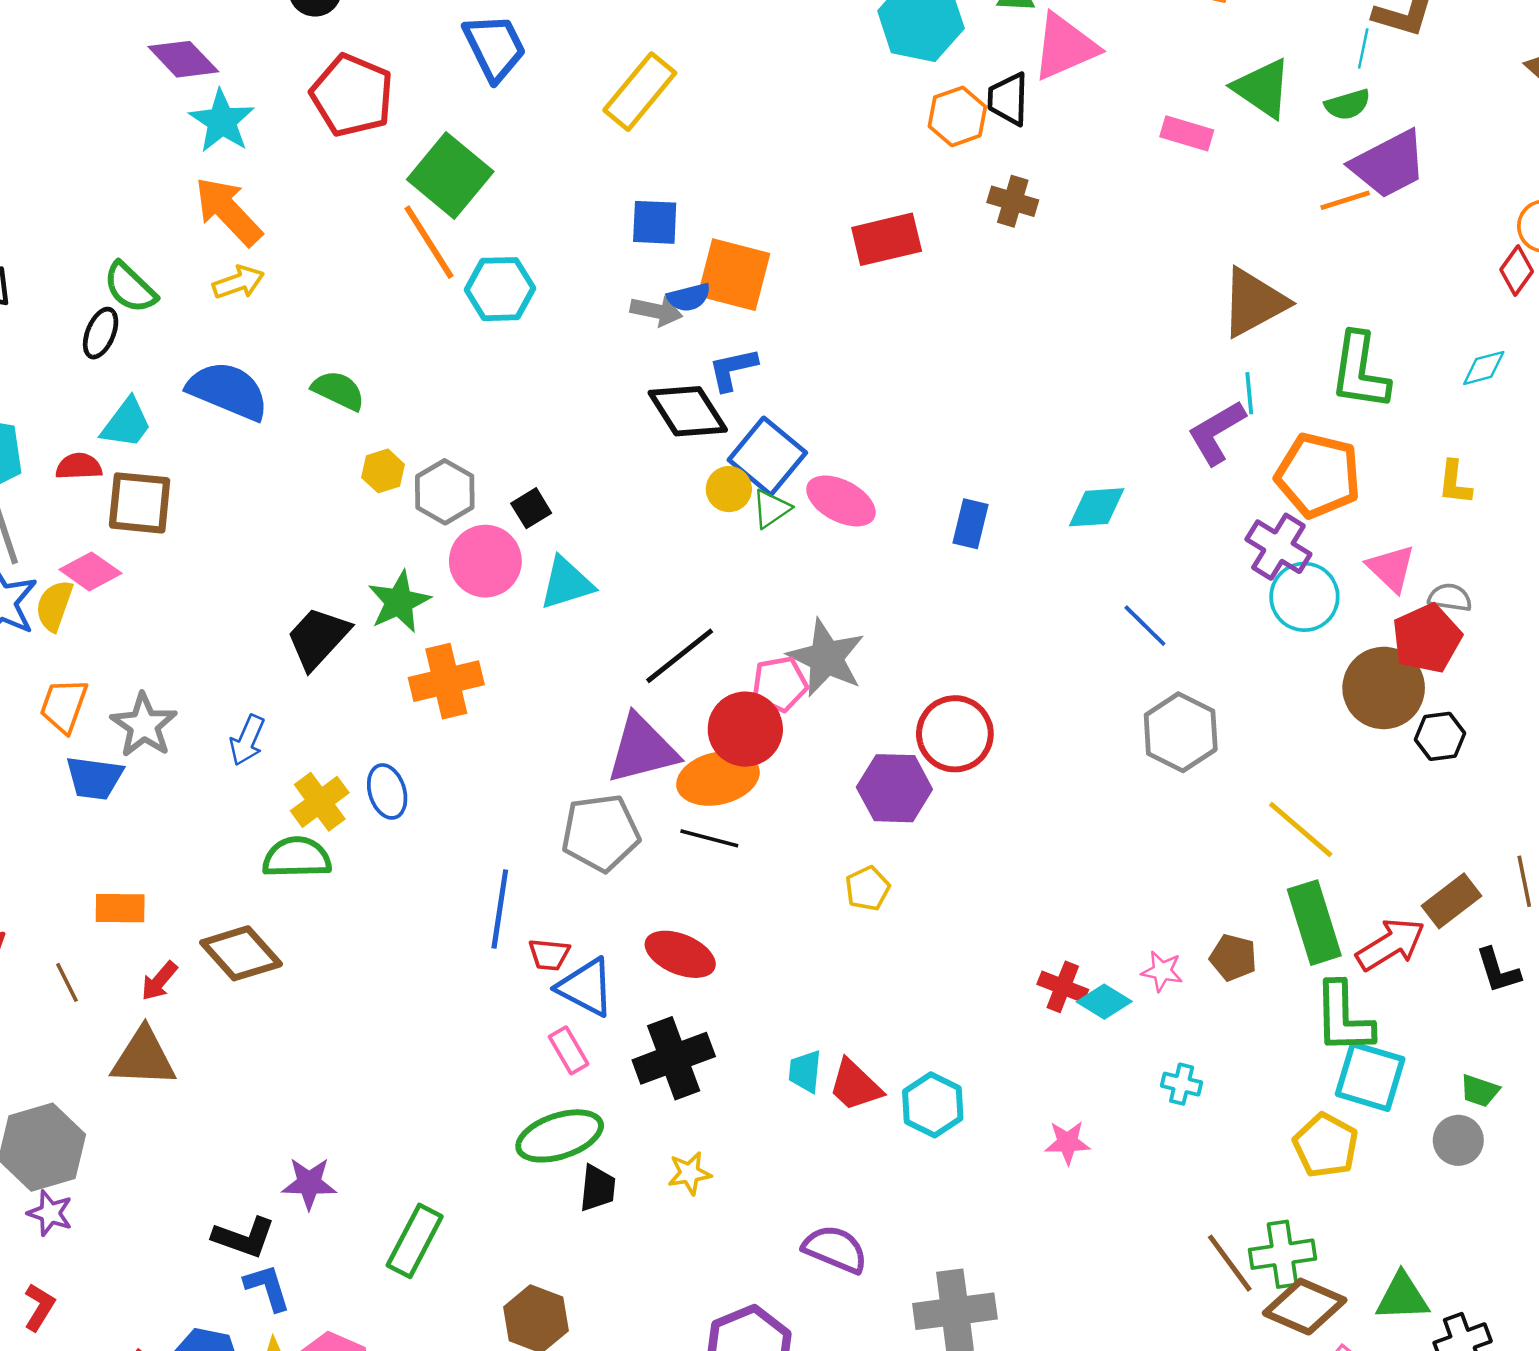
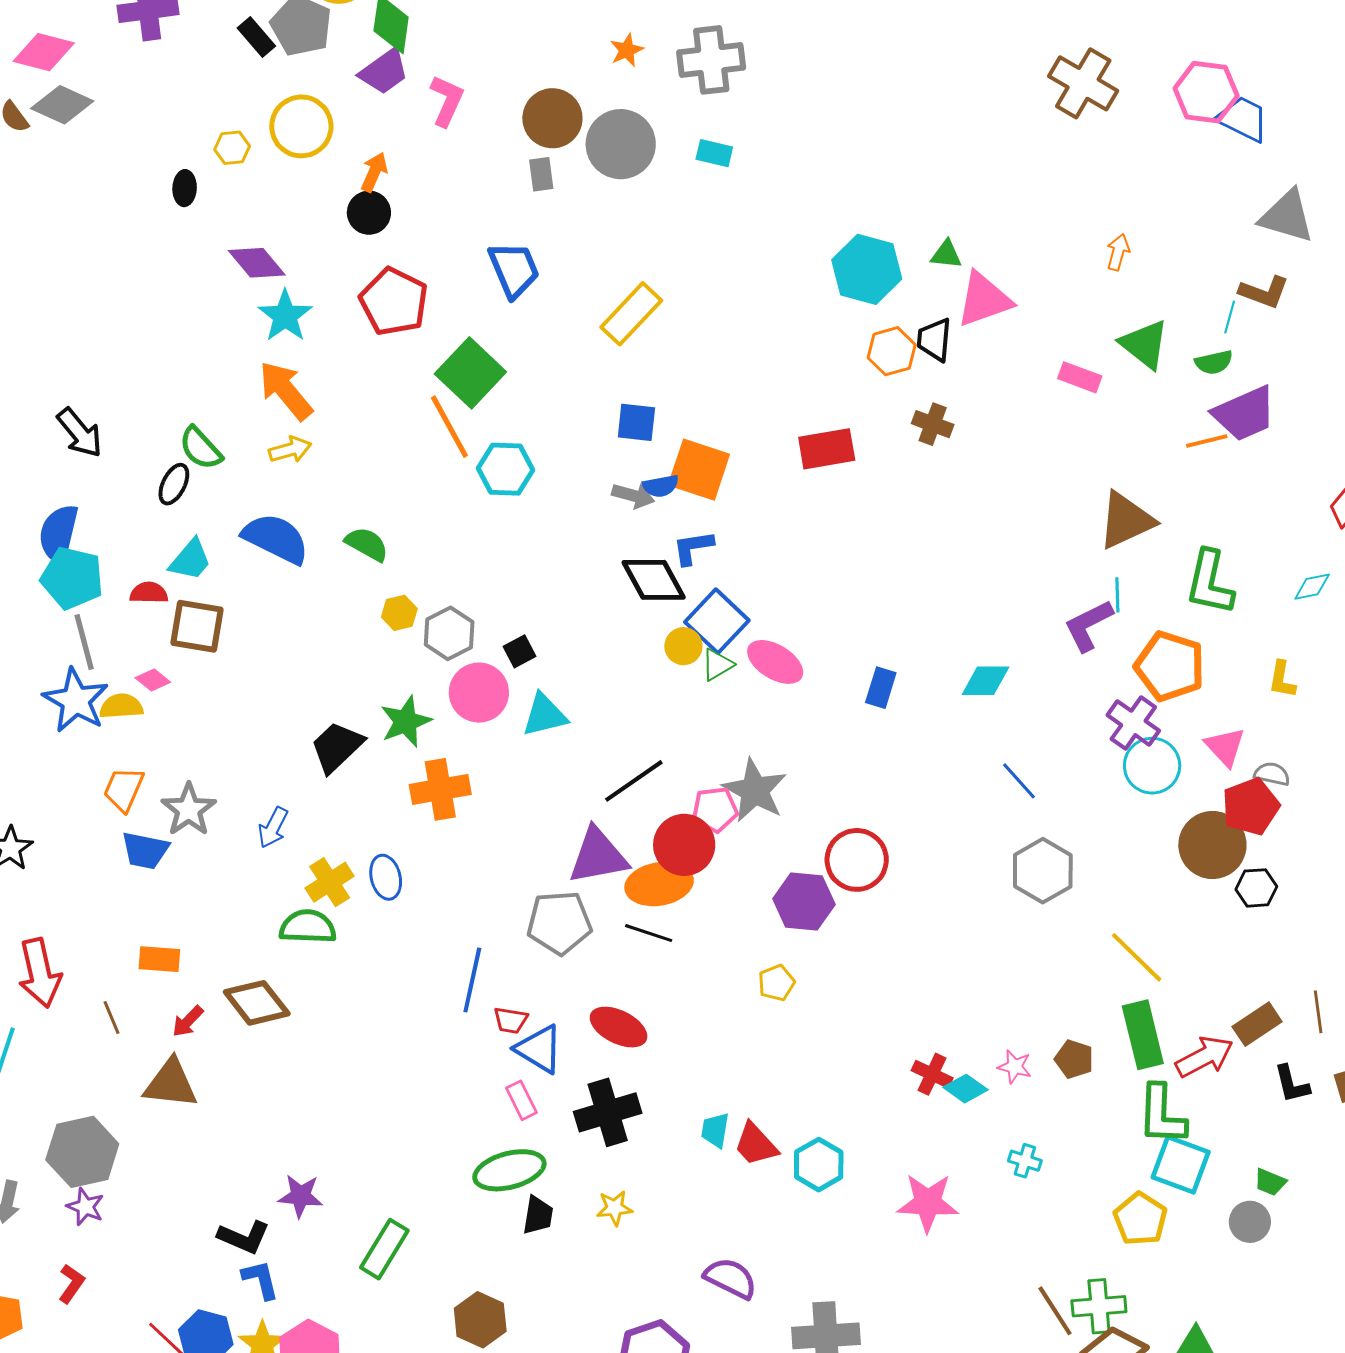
pink diamond: (90, 571) -> (153, 680), size x0.7
yellow semicircle: (54, 606) -> (121, 706), turned 63
pink star: (1067, 1142) -> (928, 1203), size x1.6

